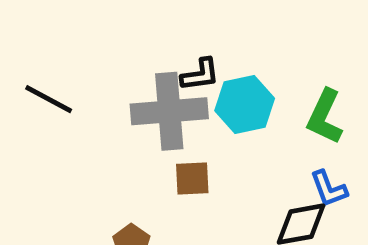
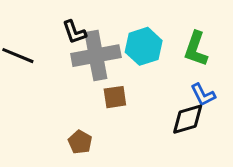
black L-shape: (200, 75) -> (74, 32), moved, turned 84

